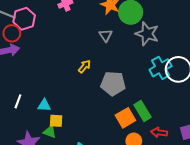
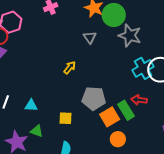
gray pentagon: (113, 84) -> (94, 98), moved
yellow square: (56, 121) -> (66, 118), moved
red arrow: (159, 132) -> (139, 100), moved

